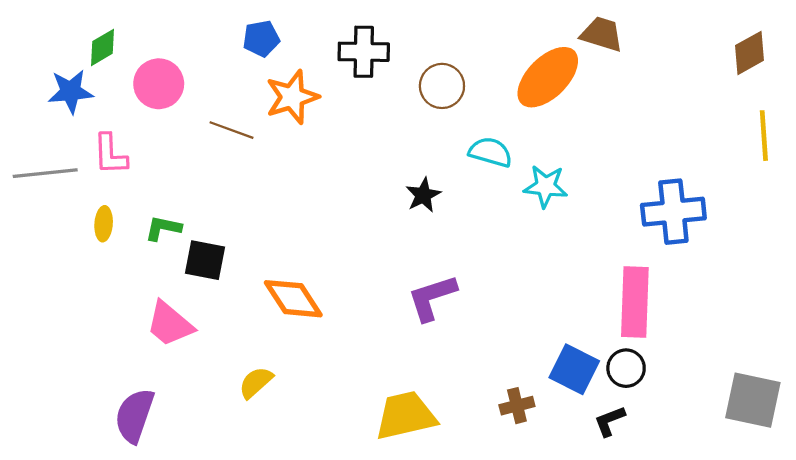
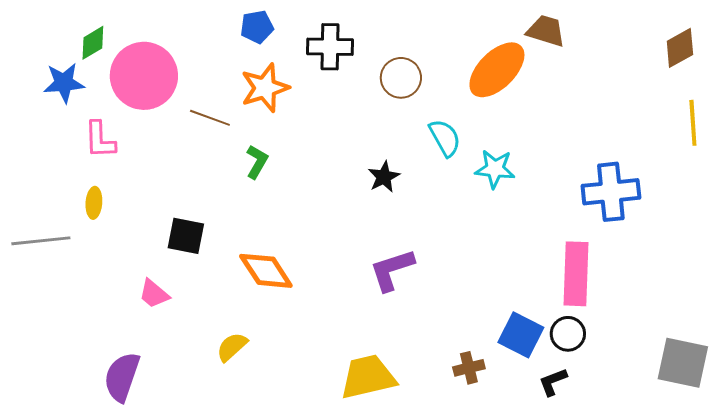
blue pentagon: (261, 39) -> (257, 27), moved
pink circle: (159, 84) -> (144, 76), size x1.5
cyan semicircle: (490, 152) -> (445, 138), turned 45
gray line: (45, 173) -> (41, 241), moved
green L-shape: (163, 228) -> (257, 162), moved, turned 108
pink trapezoid: (170, 324) -> (154, 294), size x0.7

